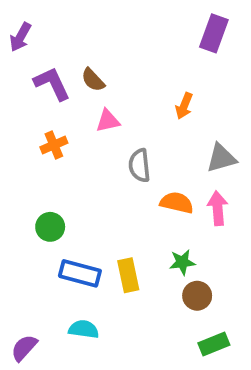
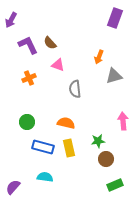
pink triangle: (108, 121) -> (58, 65), turned 32
gray triangle: (221, 158) -> (114, 76), moved
orange semicircle: (177, 203) -> (66, 123), moved
pink arrow: (218, 208) -> (123, 121), moved

